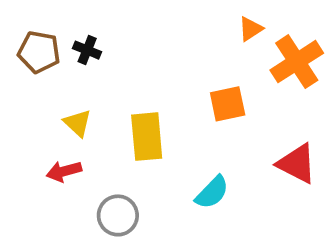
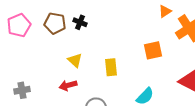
yellow rectangle: (147, 137) -> (111, 67), size x0.7

